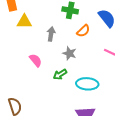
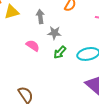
gray star: (70, 53) -> (54, 33), moved

